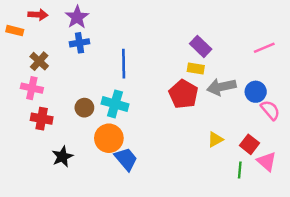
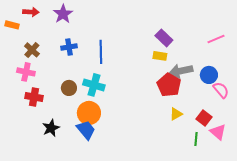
blue cross: (80, 43) -> (69, 47), moved
red pentagon: (183, 94) -> (169, 85), moved
blue trapezoid: (126, 159) -> (86, 130), moved

